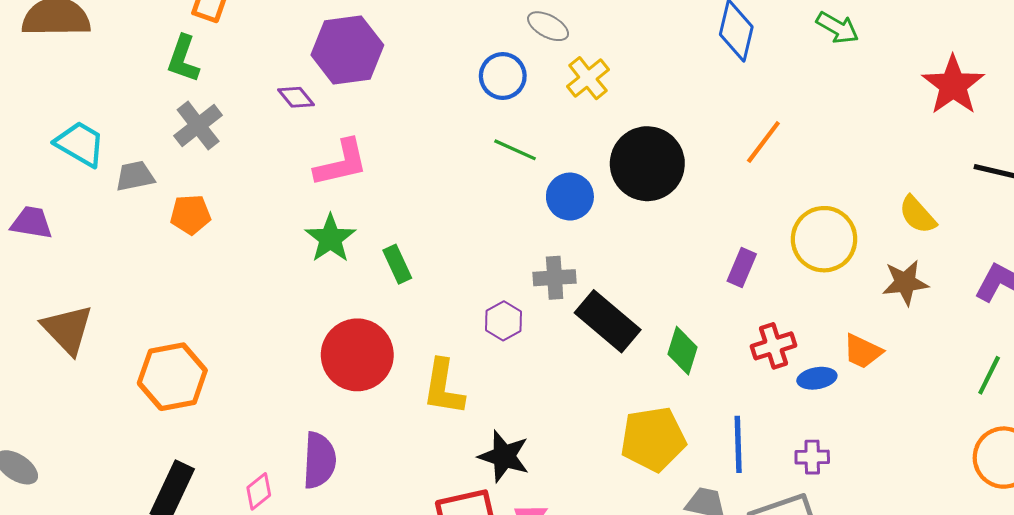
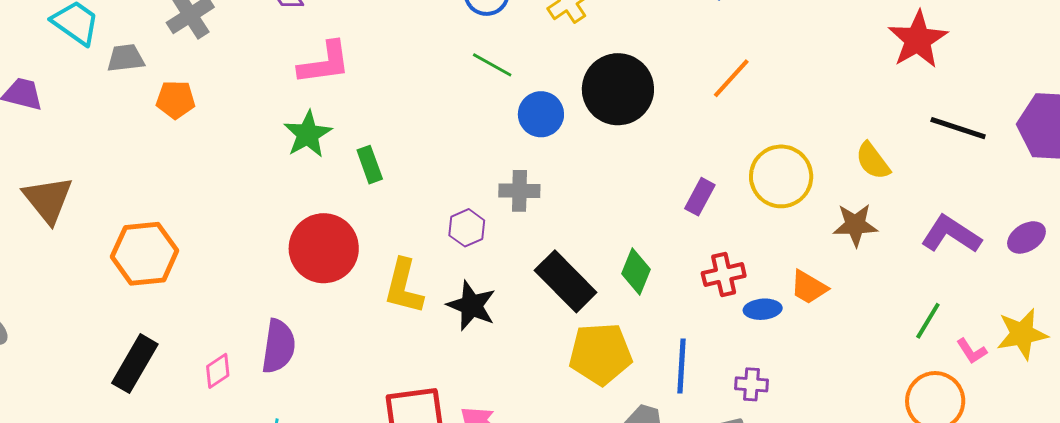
black rectangle: (608, 321) -> (566, 281), moved
black star: (504, 456) -> (471, 306), moved

